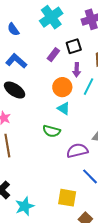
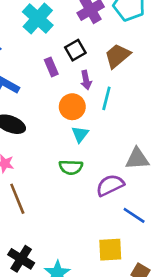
purple rectangle: (53, 55) -> (51, 67), turned -48
cyan triangle: (64, 108) -> (80, 134), turned 48

